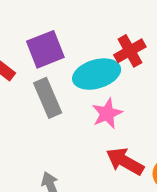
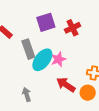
purple square: (45, 49) -> (46, 22), moved
cyan ellipse: (97, 74) -> (42, 60), moved, turned -40

